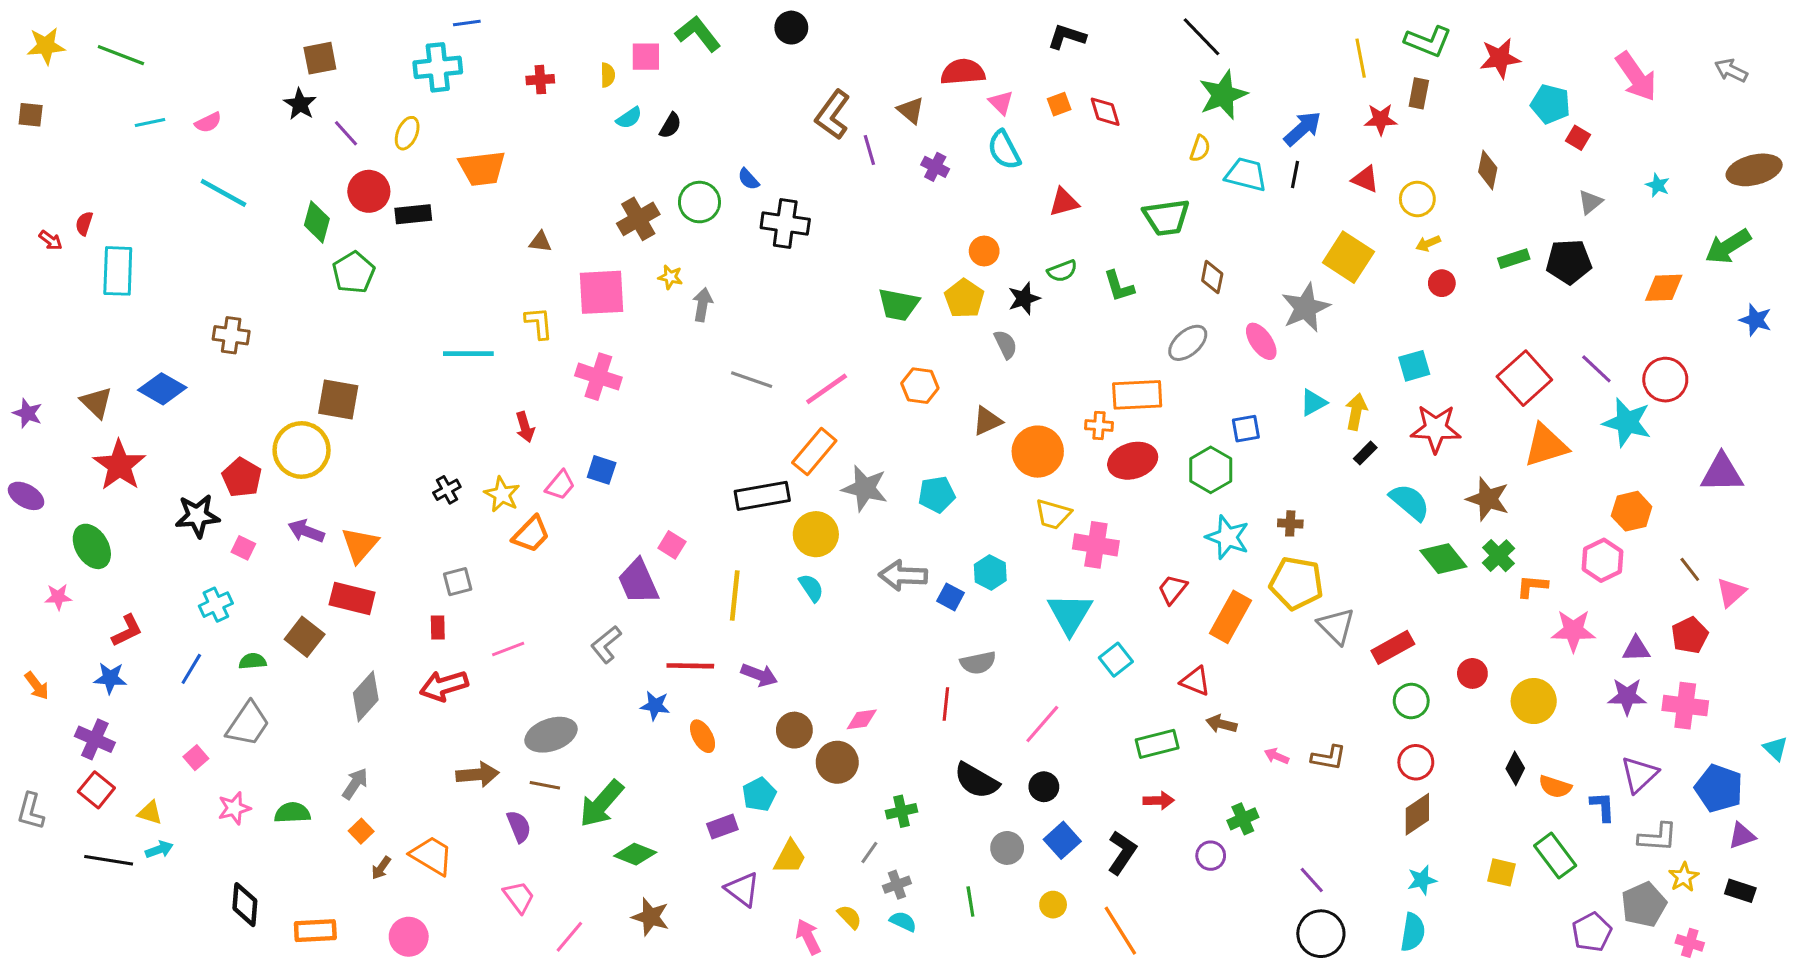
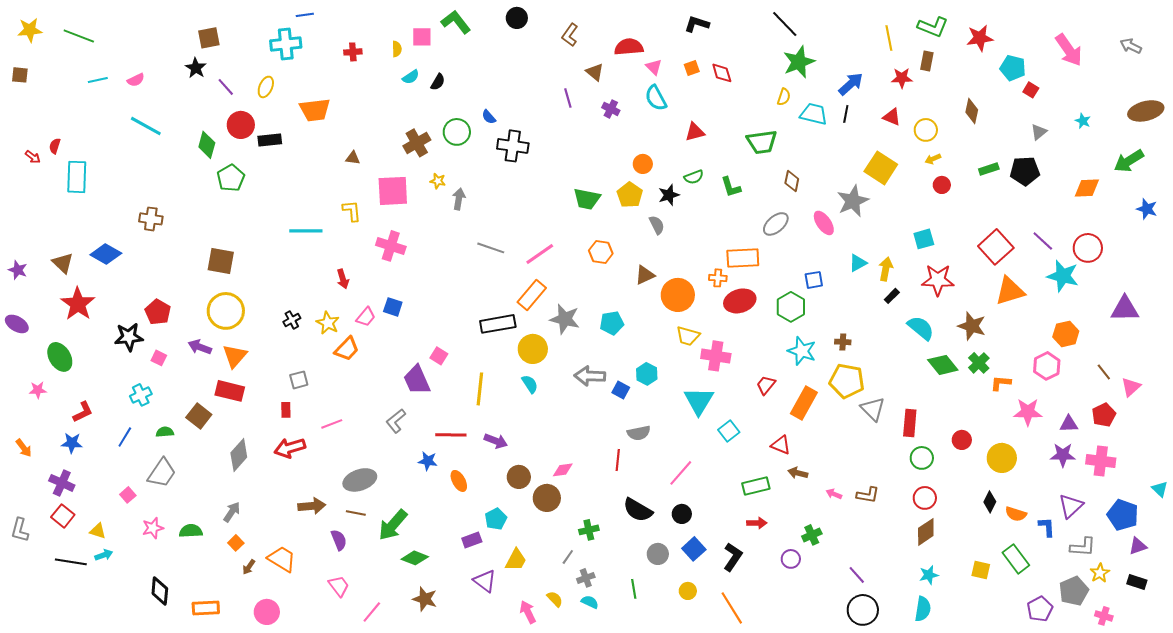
brown L-shape: (833, 115) -> (570, 35), moved, size x0.7
yellow circle: (302, 450) -> (226, 311), moved
red rectangle: (1393, 647) -> (910, 423), turned -56

